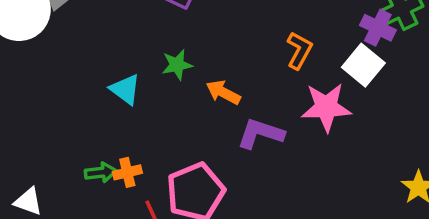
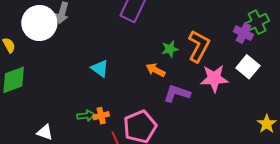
orange L-shape: (299, 50) -> (199, 46), size x1.5
green star: (177, 65) -> (170, 49), moved
white square: (363, 65) -> (248, 67), moved

